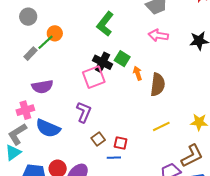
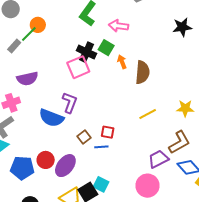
pink arrow: (158, 35) -> (119, 26), moved
blue semicircle: (48, 128) -> (51, 118), moved
brown square: (98, 139) -> (84, 137), moved

